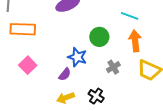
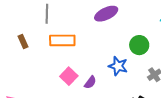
purple semicircle: (65, 74) -> (90, 82), moved

